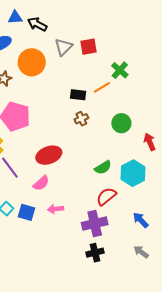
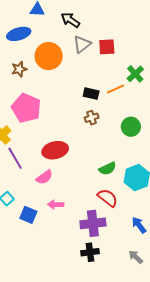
black arrow: (37, 24) -> (70, 20), moved
red semicircle: (106, 196) -> (108, 198), turned 70
blue square: (27, 212) -> (28, 215), moved

